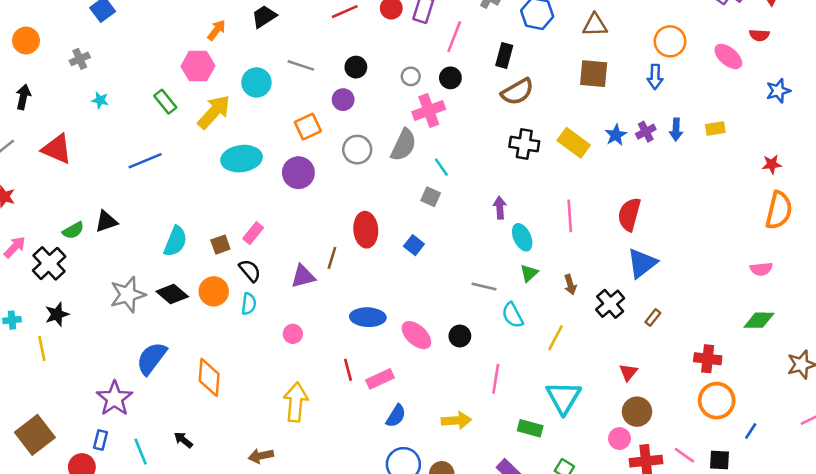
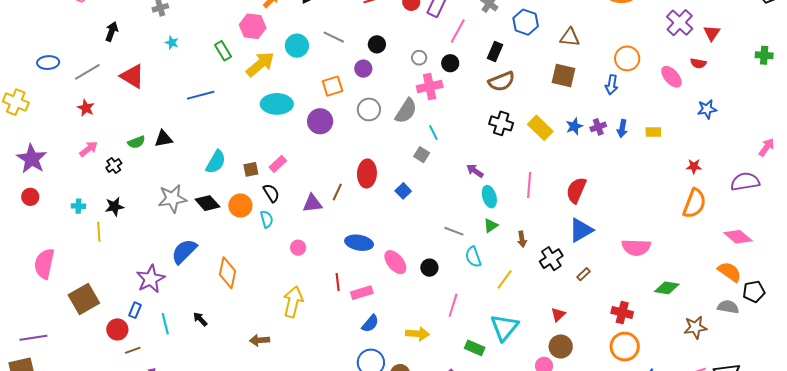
purple arrow: (500, 208) -> (475, 171), turned -60
black cross: (49, 263) -> (114, 166), size x0.6
pink semicircle: (761, 269) -> (636, 247), moved, size x1.6
cyan semicircle: (249, 304) -> (267, 219), turned -30

